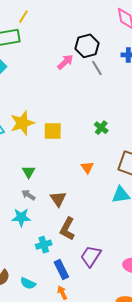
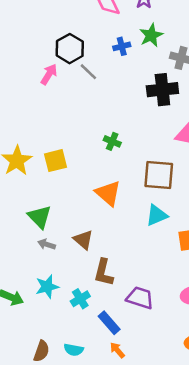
orange triangle: (87, 167) -> (108, 193), size x1.6
green triangle: (29, 172) -> (40, 217), size x1.5
cyan star: (21, 217) -> (47, 287), moved
purple trapezoid: (91, 256) -> (140, 298), turned 90

